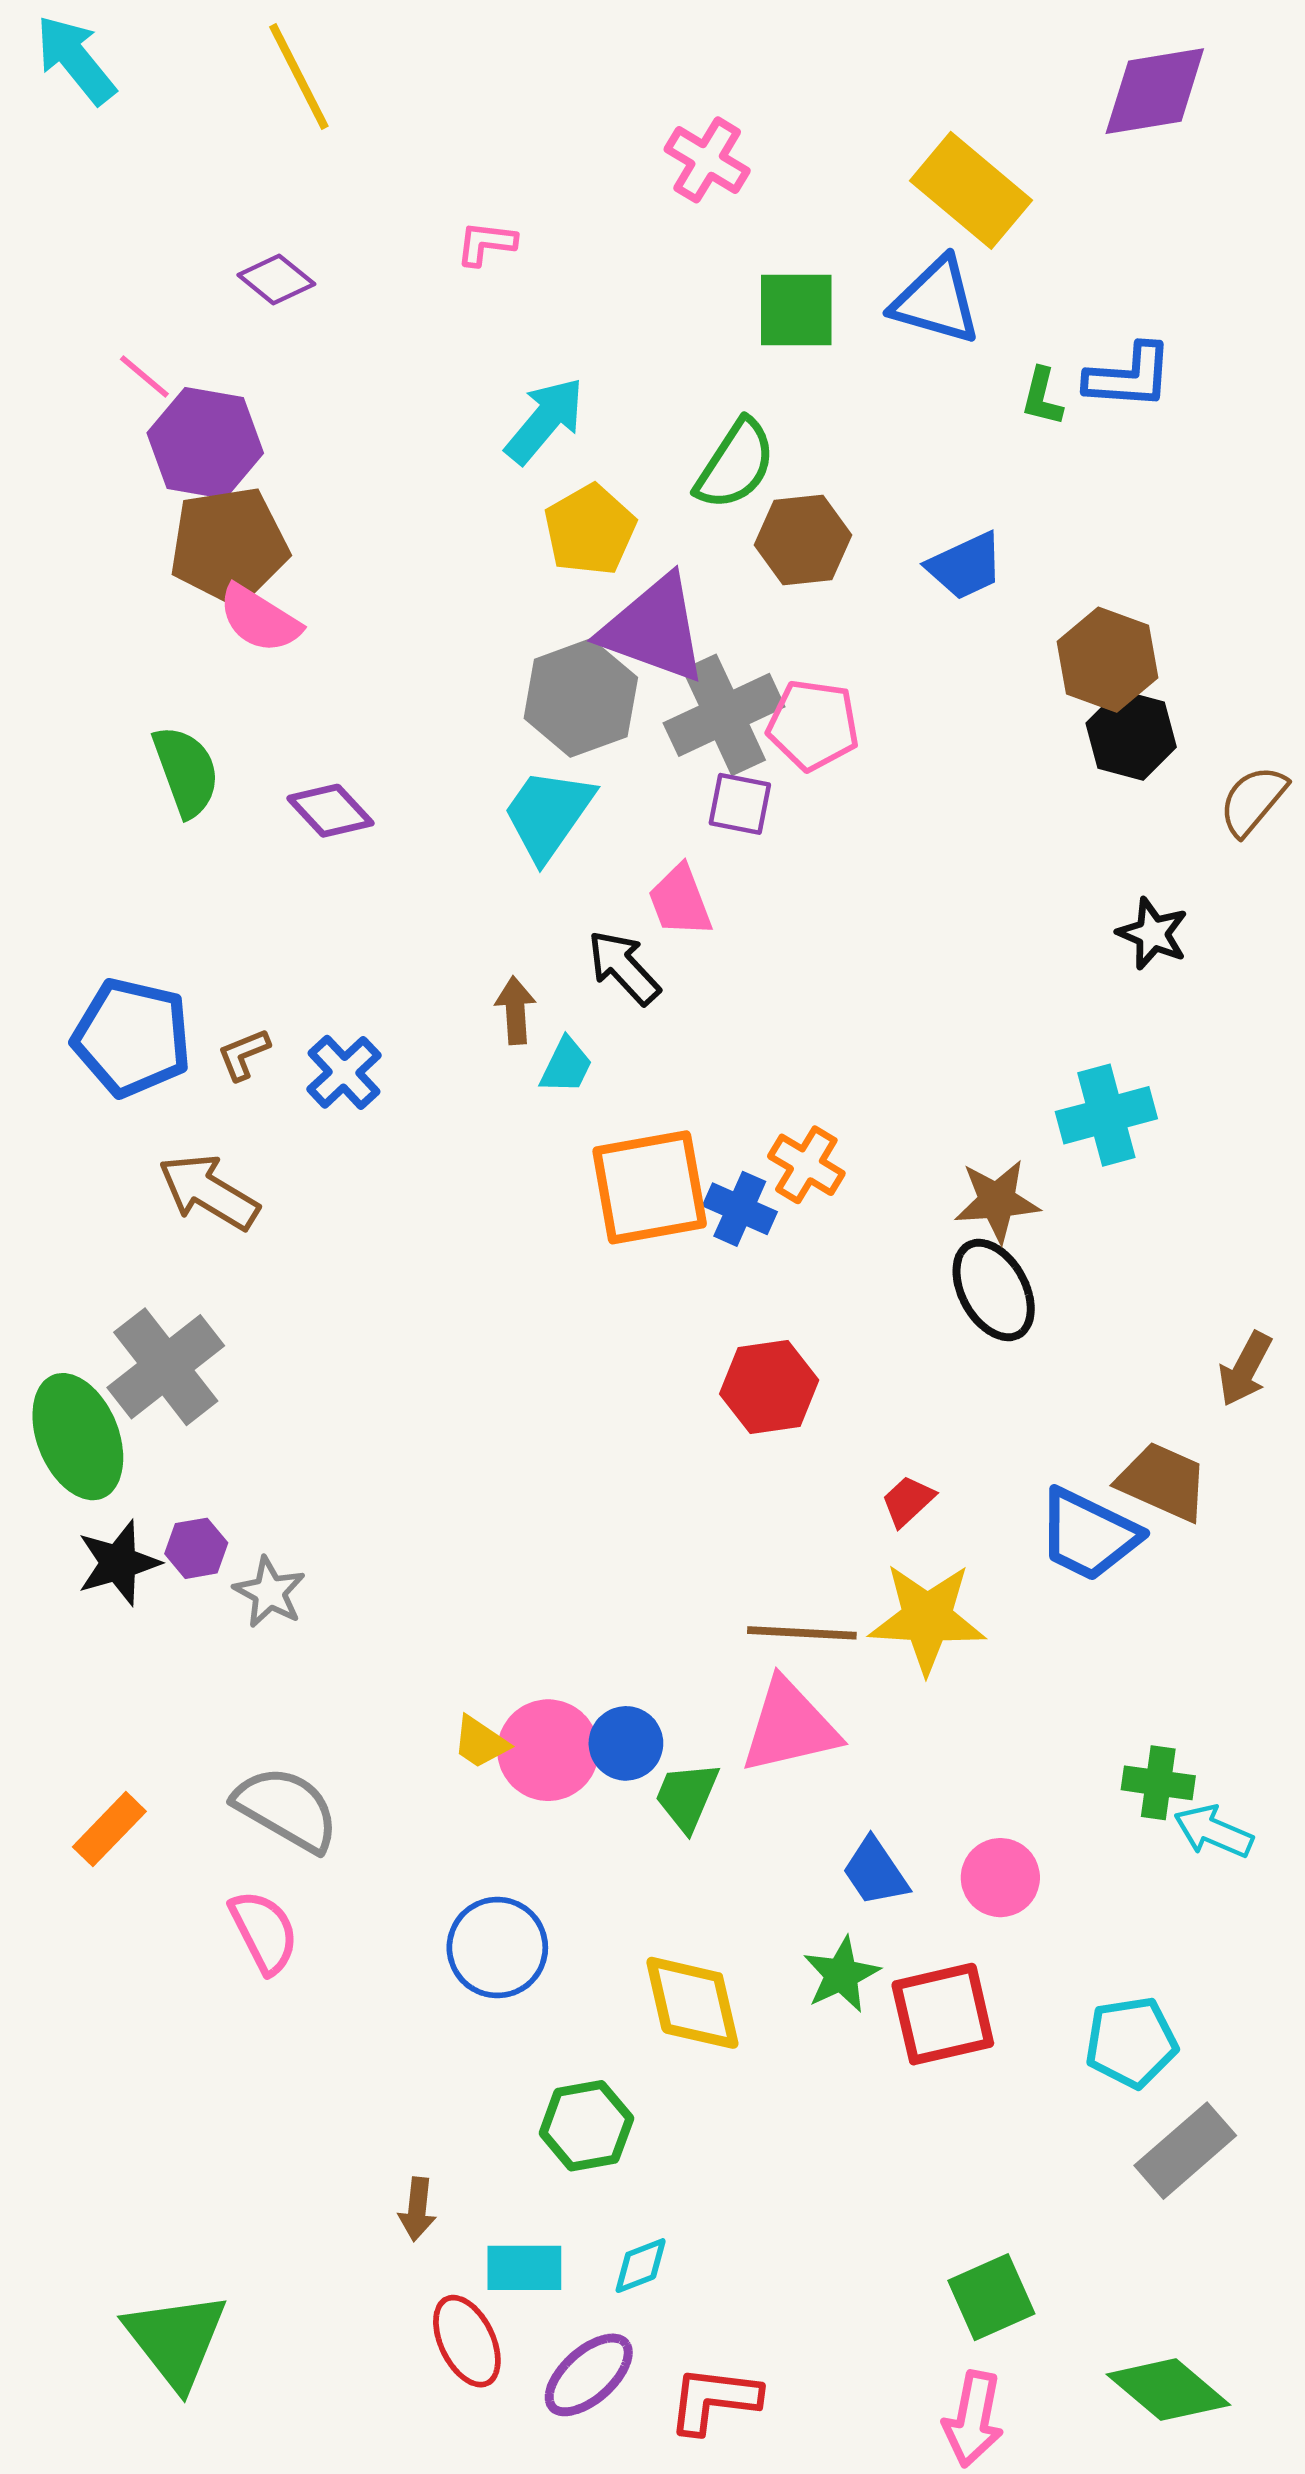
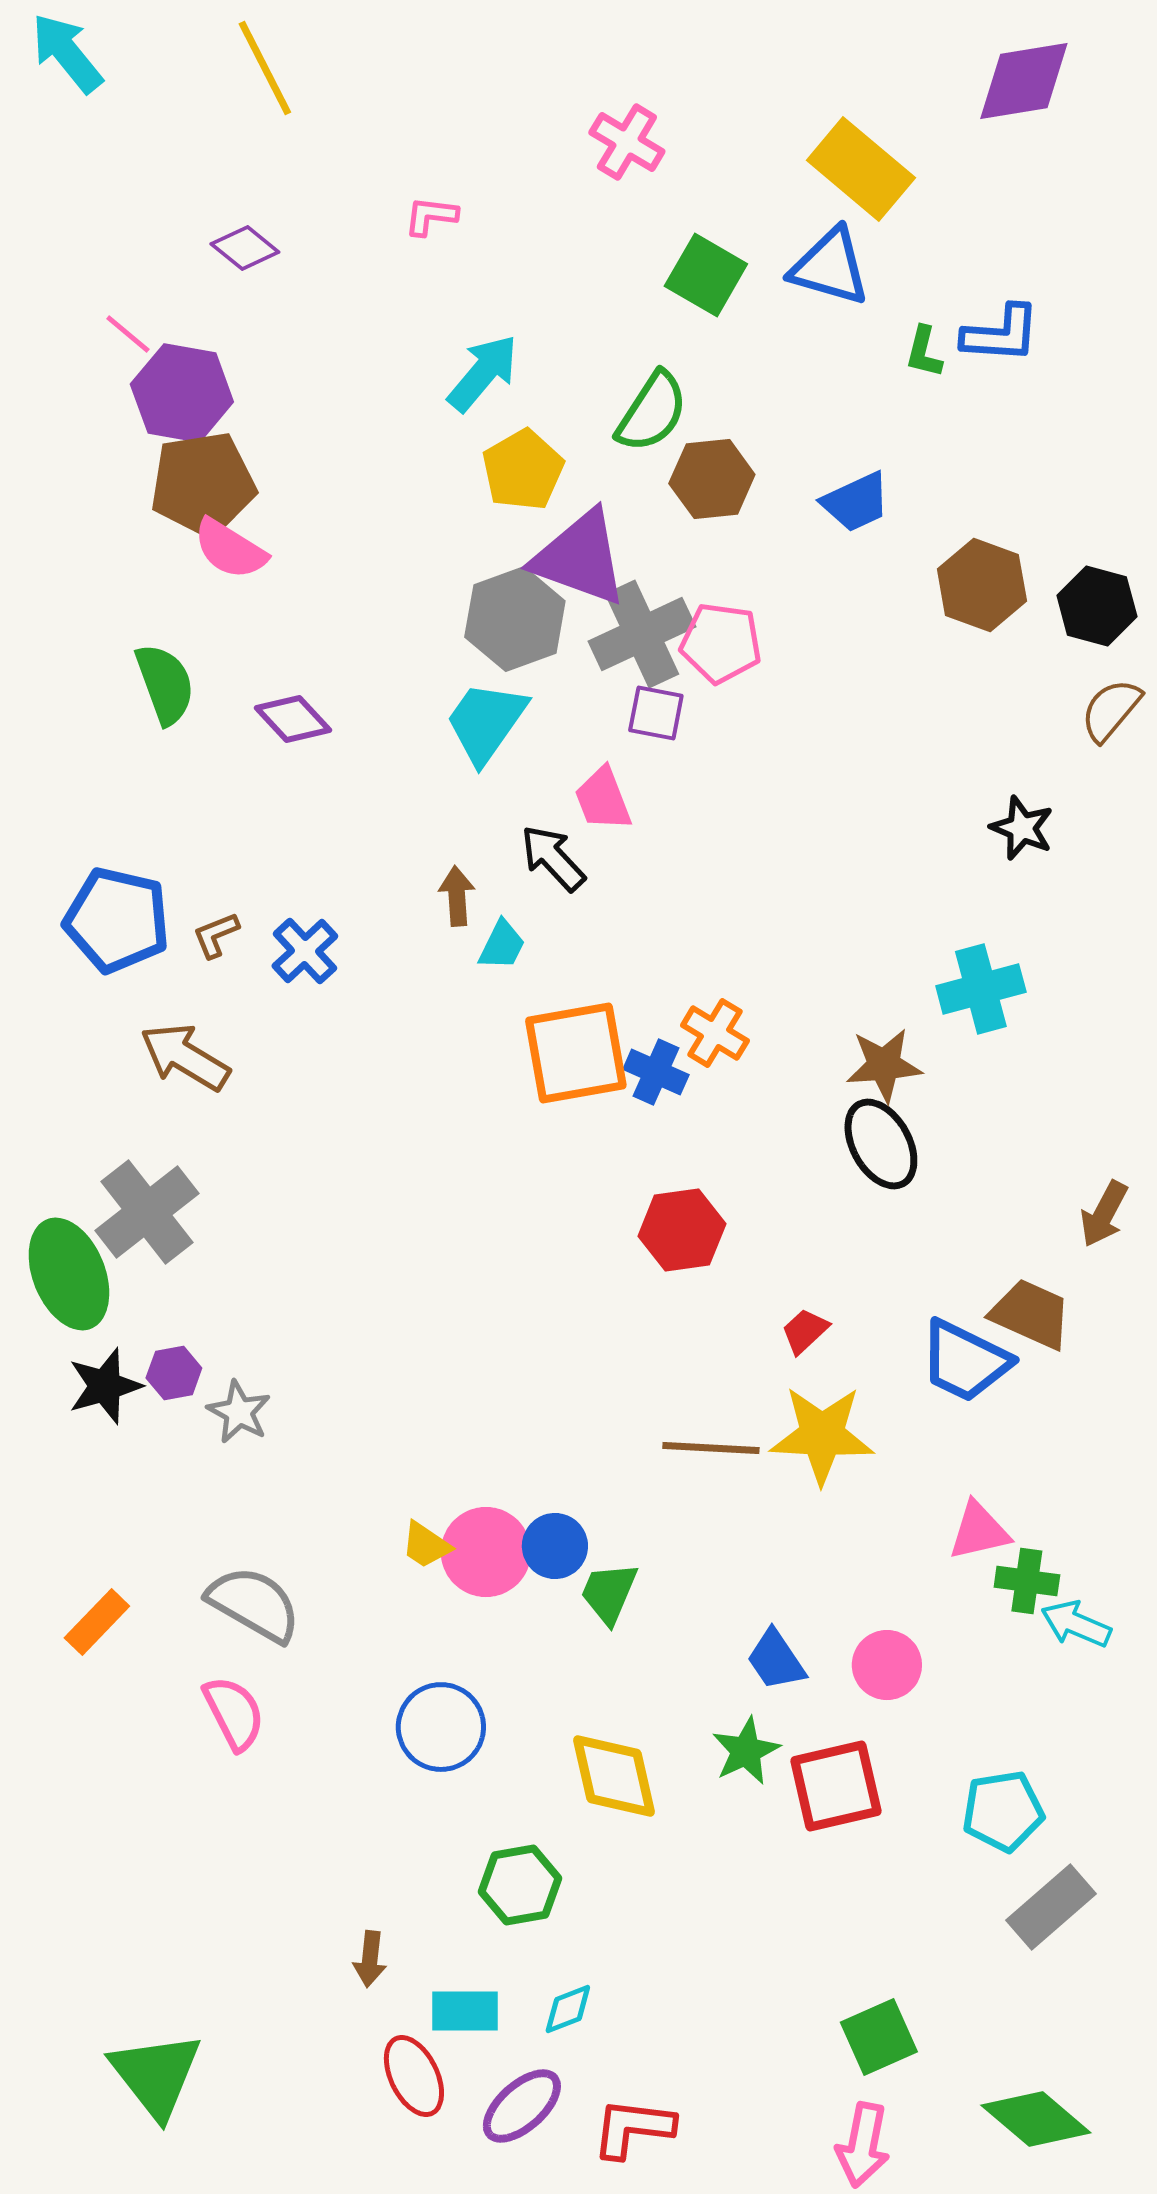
green square: (796, 310) -> (706, 275), turned 30
black hexagon: (1131, 735) -> (1097, 606), moved
pink triangle: (789, 1726) -> (979, 1531), moved, size x0.7

